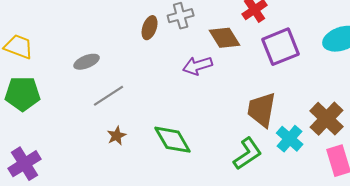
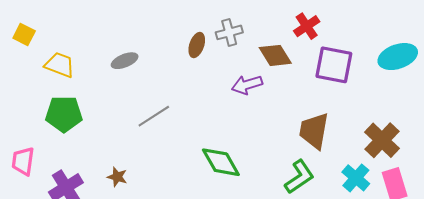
purple square: (281, 47) -> (334, 65), turned 33
gray ellipse: (87, 62) -> (125, 61), moved
brown star: (117, 136) -> (117, 177), moved, turned -30
cyan cross: (290, 139) -> (356, 178), moved

